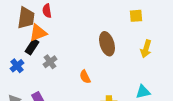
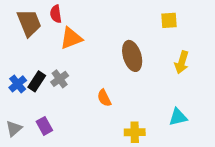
brown trapezoid: (26, 18) -> (29, 23), turned -30
orange triangle: (38, 33) -> (71, 38), moved
black rectangle: (32, 47) -> (37, 81), moved

